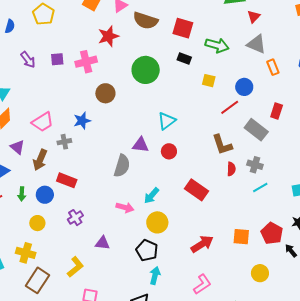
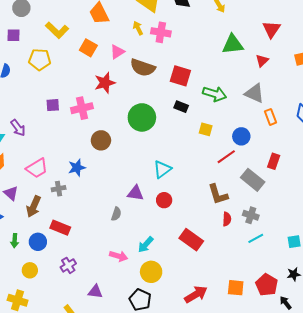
yellow pentagon: (44, 14) -> (40, 59), turned -30
red triangle: (254, 17) -> (262, 61), moved
purple arrow: (28, 60) -> (18, 128), moved
gray semicircle: (122, 166) -> (116, 214), size x0.6

